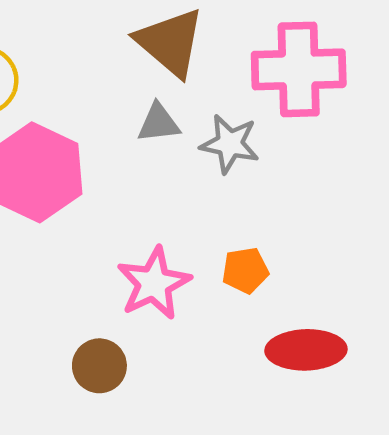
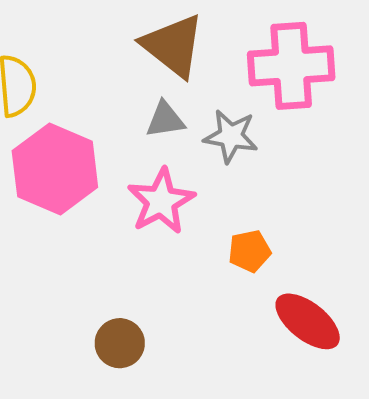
pink star: (154, 283) -> (161, 201), moved
red ellipse: (306, 350) -> (308, 321), turned 42

